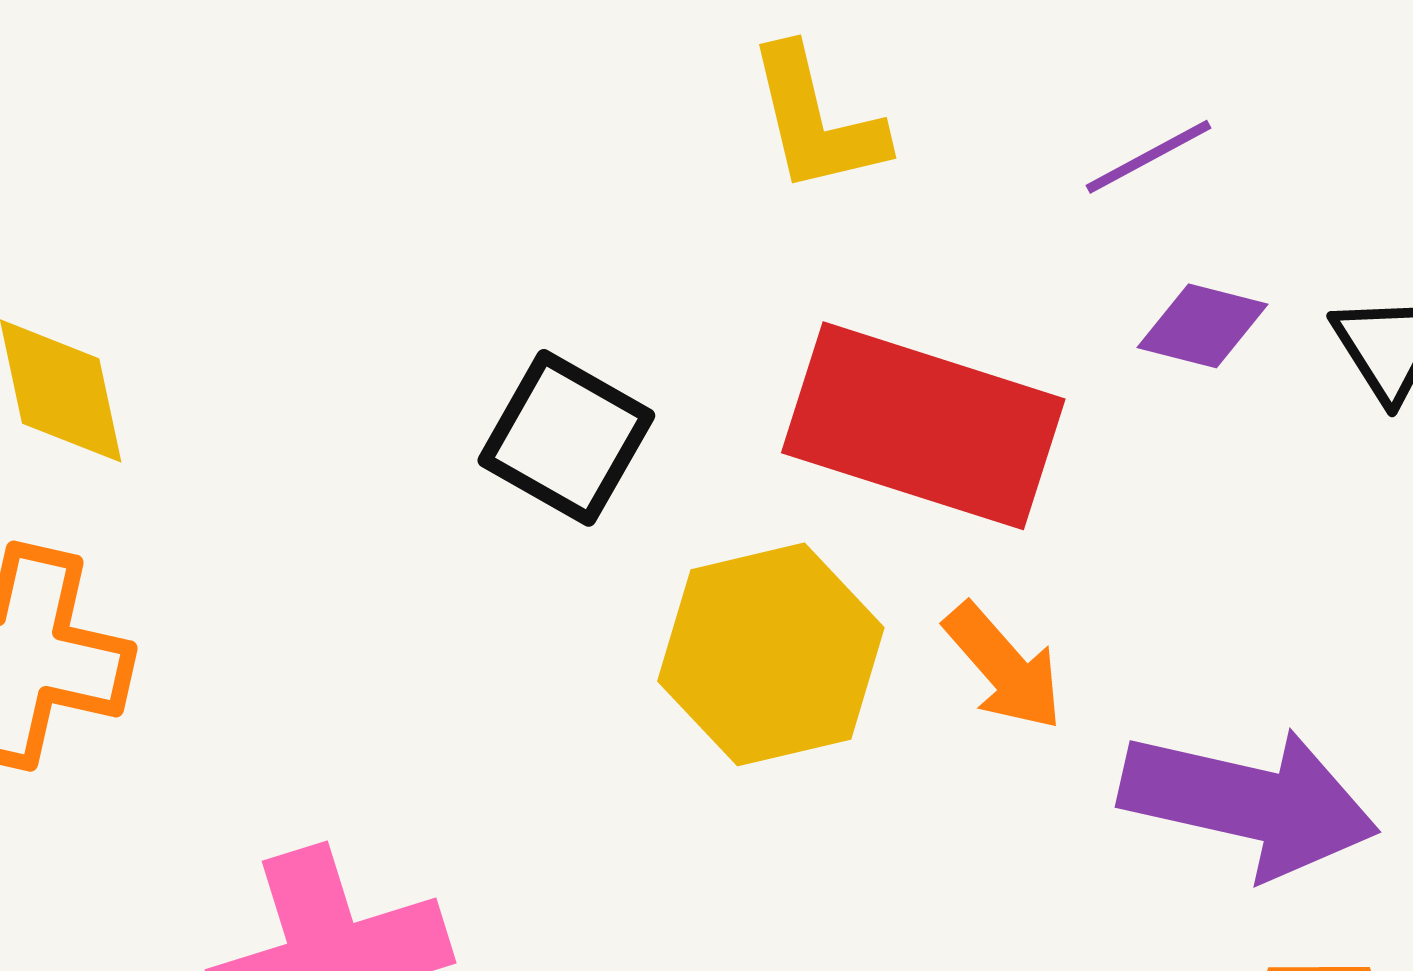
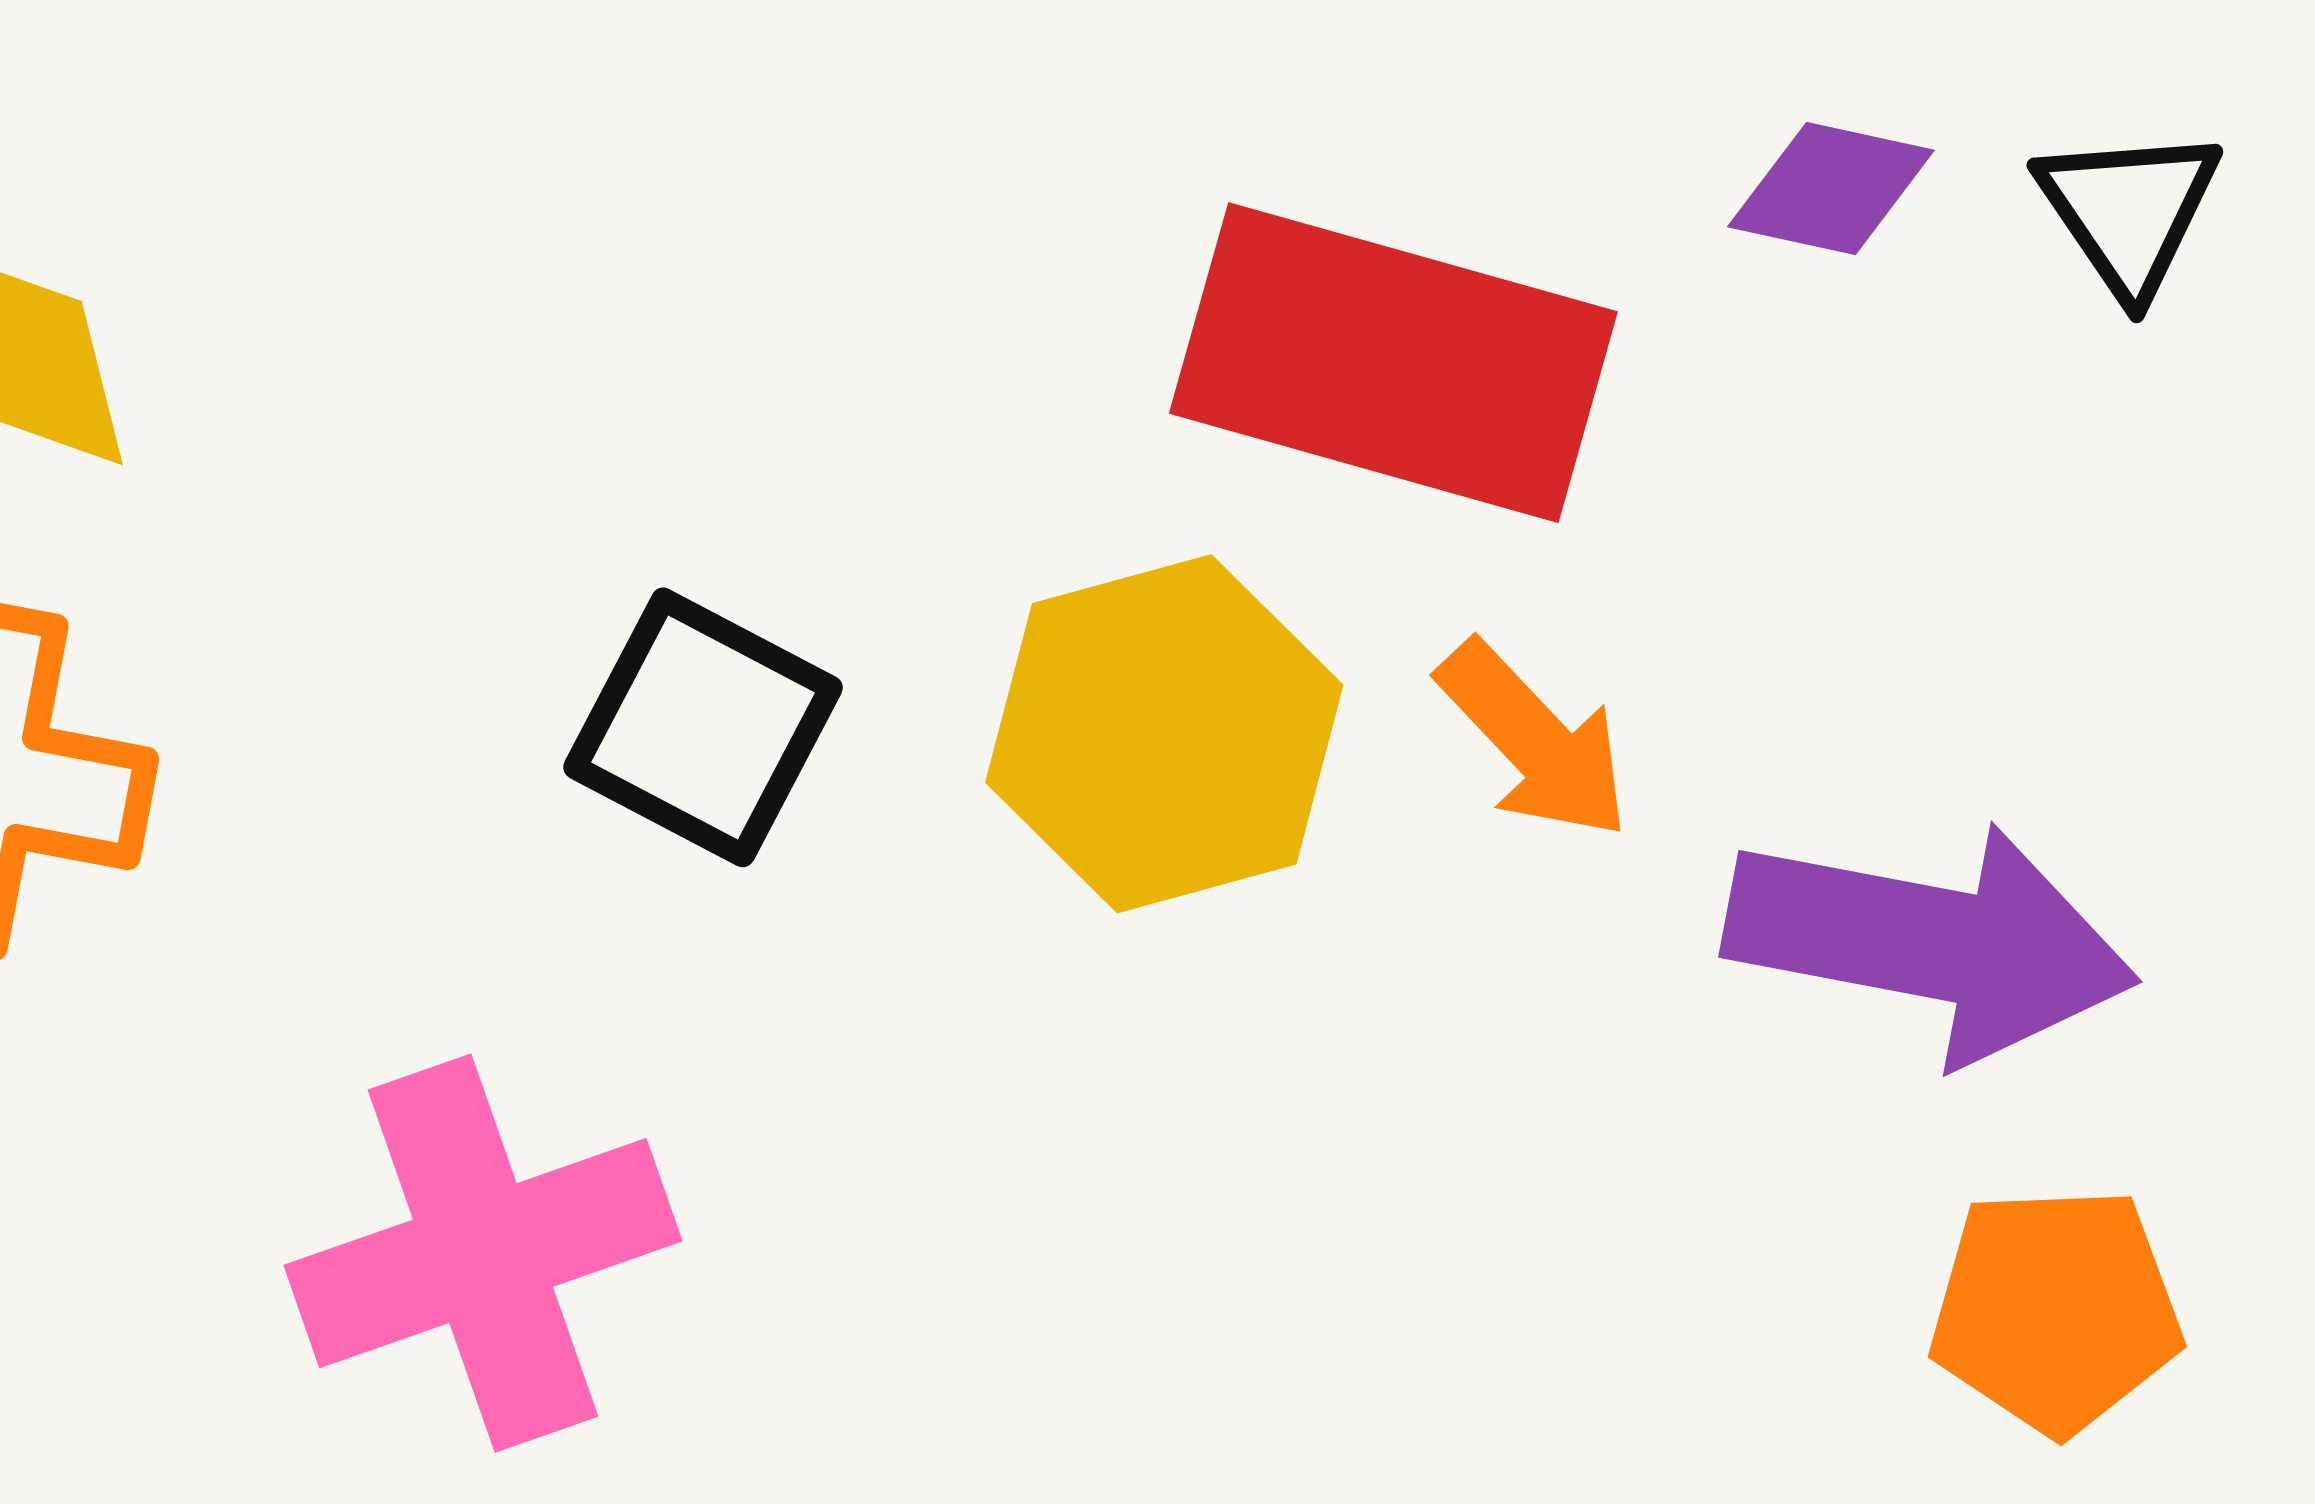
black square: (566, 438) -> (703, 727), moved

